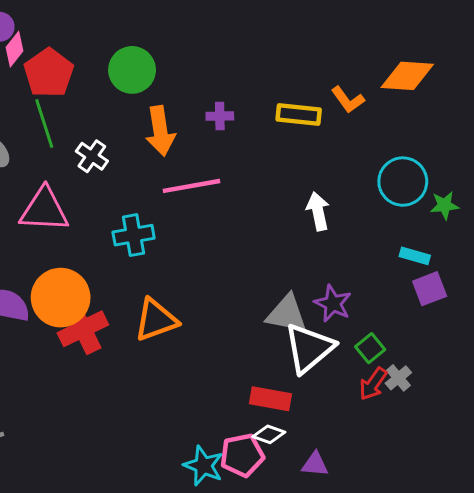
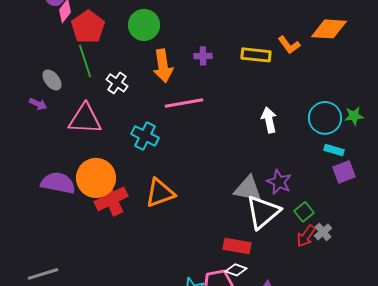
cyan circle: (403, 182) -> (325, 118), moved
cyan cross: (134, 235) -> (145, 136), turned 36

